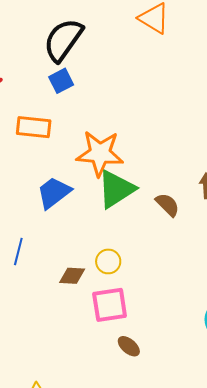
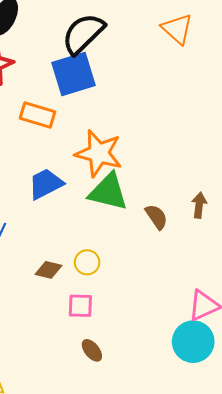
blue square: (61, 81) -> (74, 74), size x1.8
green triangle: (116, 189) -> (108, 192), turned 36
pink square: (110, 305) -> (80, 306), size x0.7

